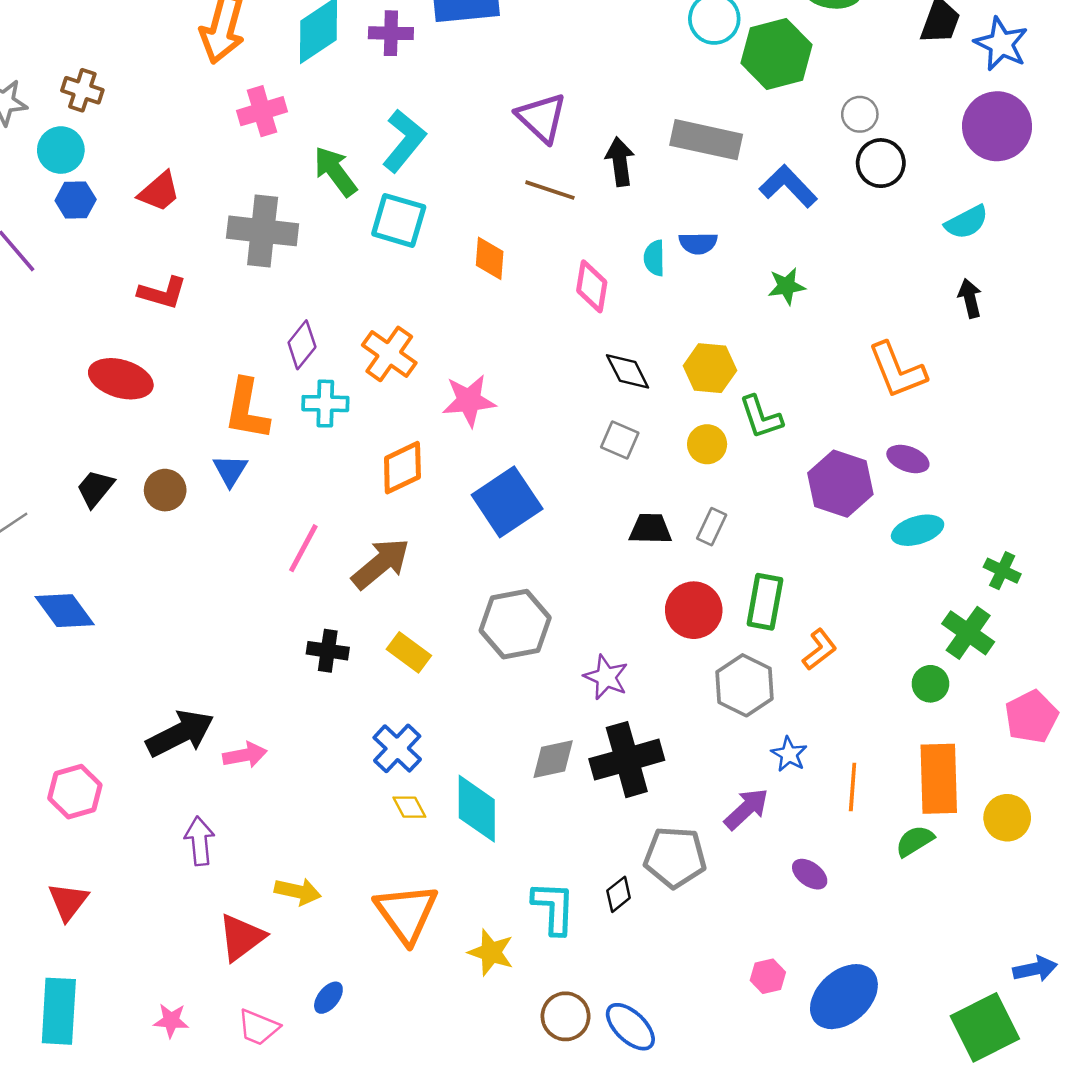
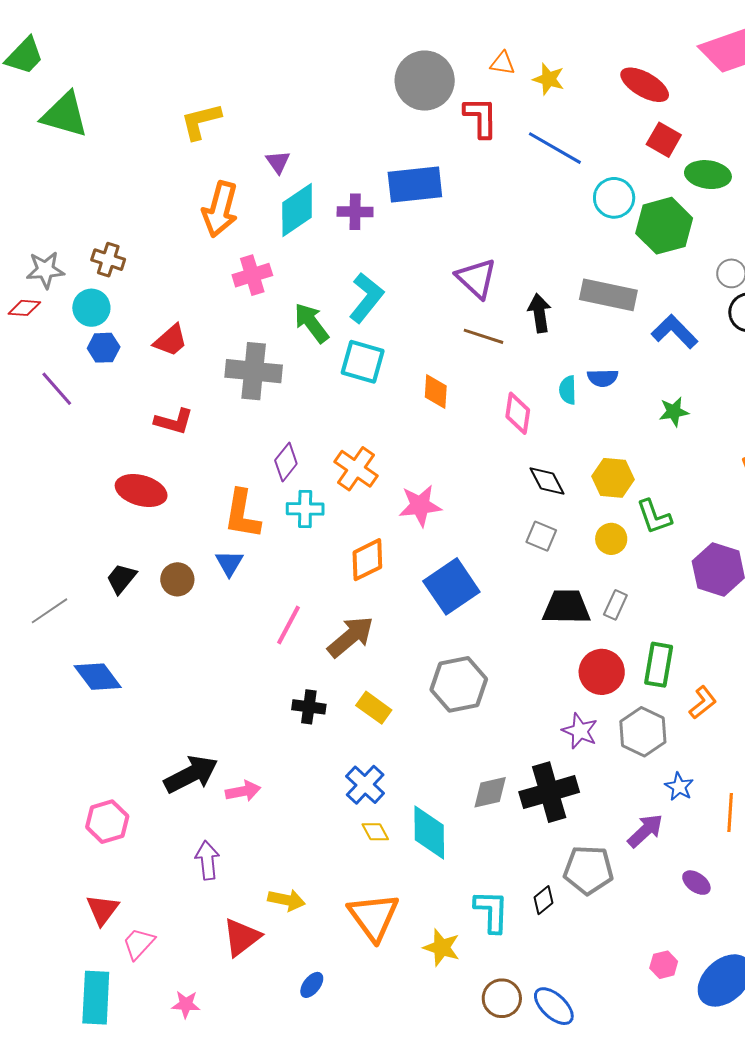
black trapezoid: (650, 529) -> (566, 607), size x1.4
purple star: (606, 677) -> (580, 731), moved
pink trapezoid: (258, 1027) -> (139, 944), moved, turned 111

